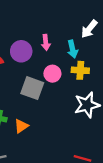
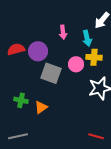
purple circle: (21, 51) -> (38, 51), moved
pink circle: (52, 74) -> (76, 64), moved

